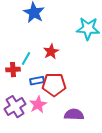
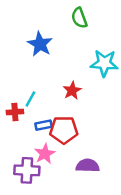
red star: (51, 52) -> (72, 91), moved
purple cross: (15, 107) -> (27, 170), moved, turned 35

